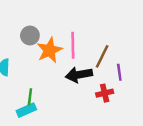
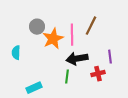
brown line: (102, 56) -> (91, 26), moved
green line: (30, 97) -> (67, 77), moved

